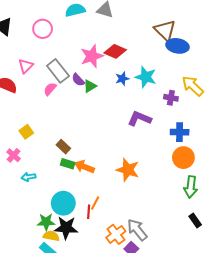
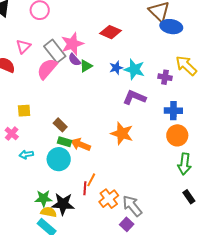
pink star: (92, 56) -> (72, 44), moved
cyan star: (146, 77) -> (134, 69), moved
blue star: (122, 79) -> (116, 68), moved
pink semicircle: (50, 89) -> (47, 69), size x1.6
yellow square: (26, 132) -> (24, 111), turned 32
orange star: (128, 170) -> (122, 133), moved
cyan circle: (63, 203) -> (59, 159), moved
orange cross: (116, 234) -> (109, 199), moved

